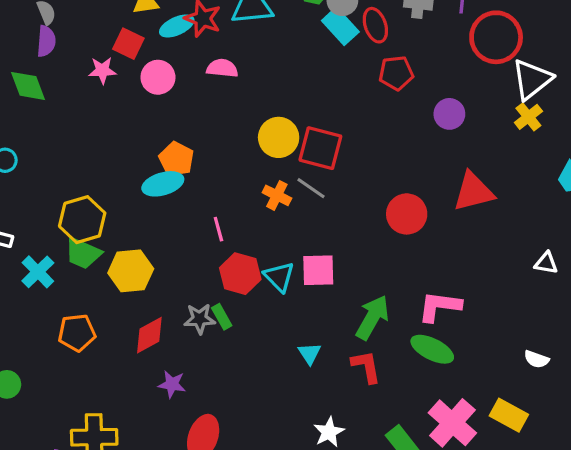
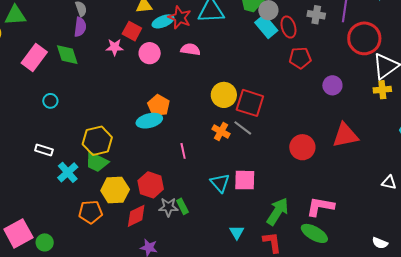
yellow cross: (528, 117) -> (382, 90), turned 30
yellow hexagon: (131, 271) -> (115, 190), moved
red hexagon: (240, 274) -> (151, 185), moved

